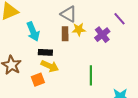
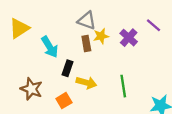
purple line: (120, 19) -> (154, 25), moved
black rectangle: (45, 52) -> (68, 68), turned -64
yellow arrow: (50, 66) -> (86, 83), moved

